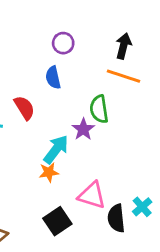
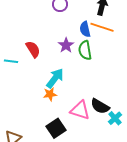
blue semicircle: (53, 78) -> (85, 29), moved
purple star: (83, 129) -> (66, 45), moved
black semicircle: (116, 218) -> (100, 106), moved, turned -54

